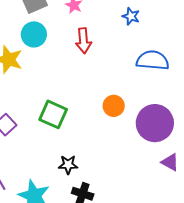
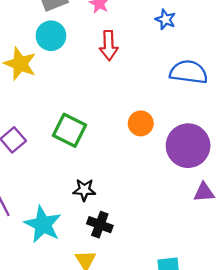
purple triangle: (170, 162) -> (204, 192), turned -36

